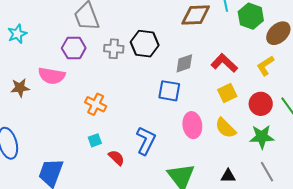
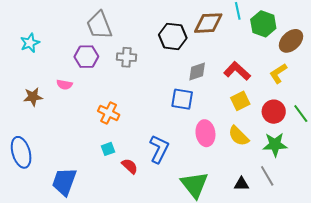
black hexagon: (145, 44) -> (173, 36), moved
pink semicircle: (52, 76) -> (65, 85), size x0.6
gray line: (267, 172) -> (267, 176), moved

